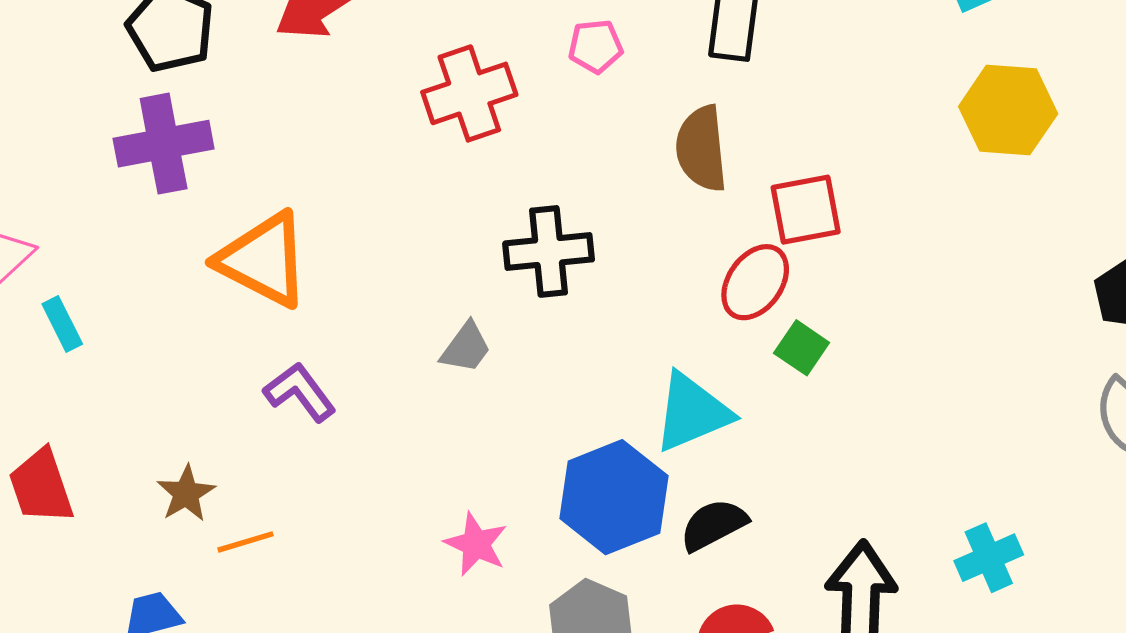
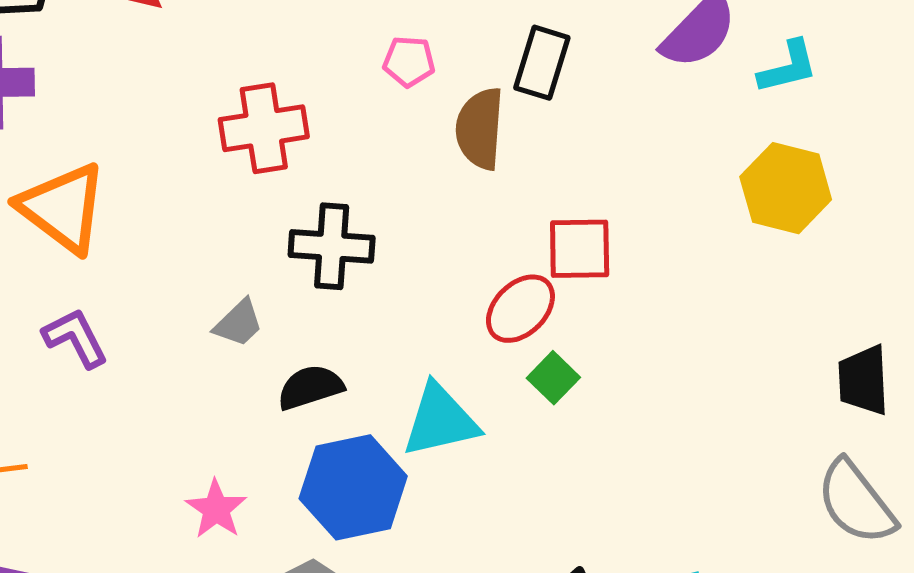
red cross: (469, 93) -> (264, 128), moved
brown semicircle: (701, 149) -> (480, 129), moved
black semicircle: (714, 525) -> (310, 387), moved

